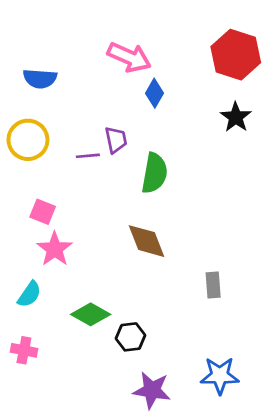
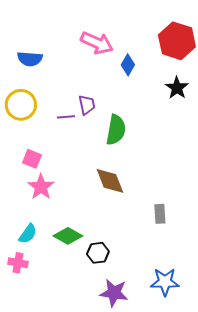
blue diamond: (154, 93) -> (128, 65), moved
cyan semicircle: (29, 294) -> (28, 234), moved

